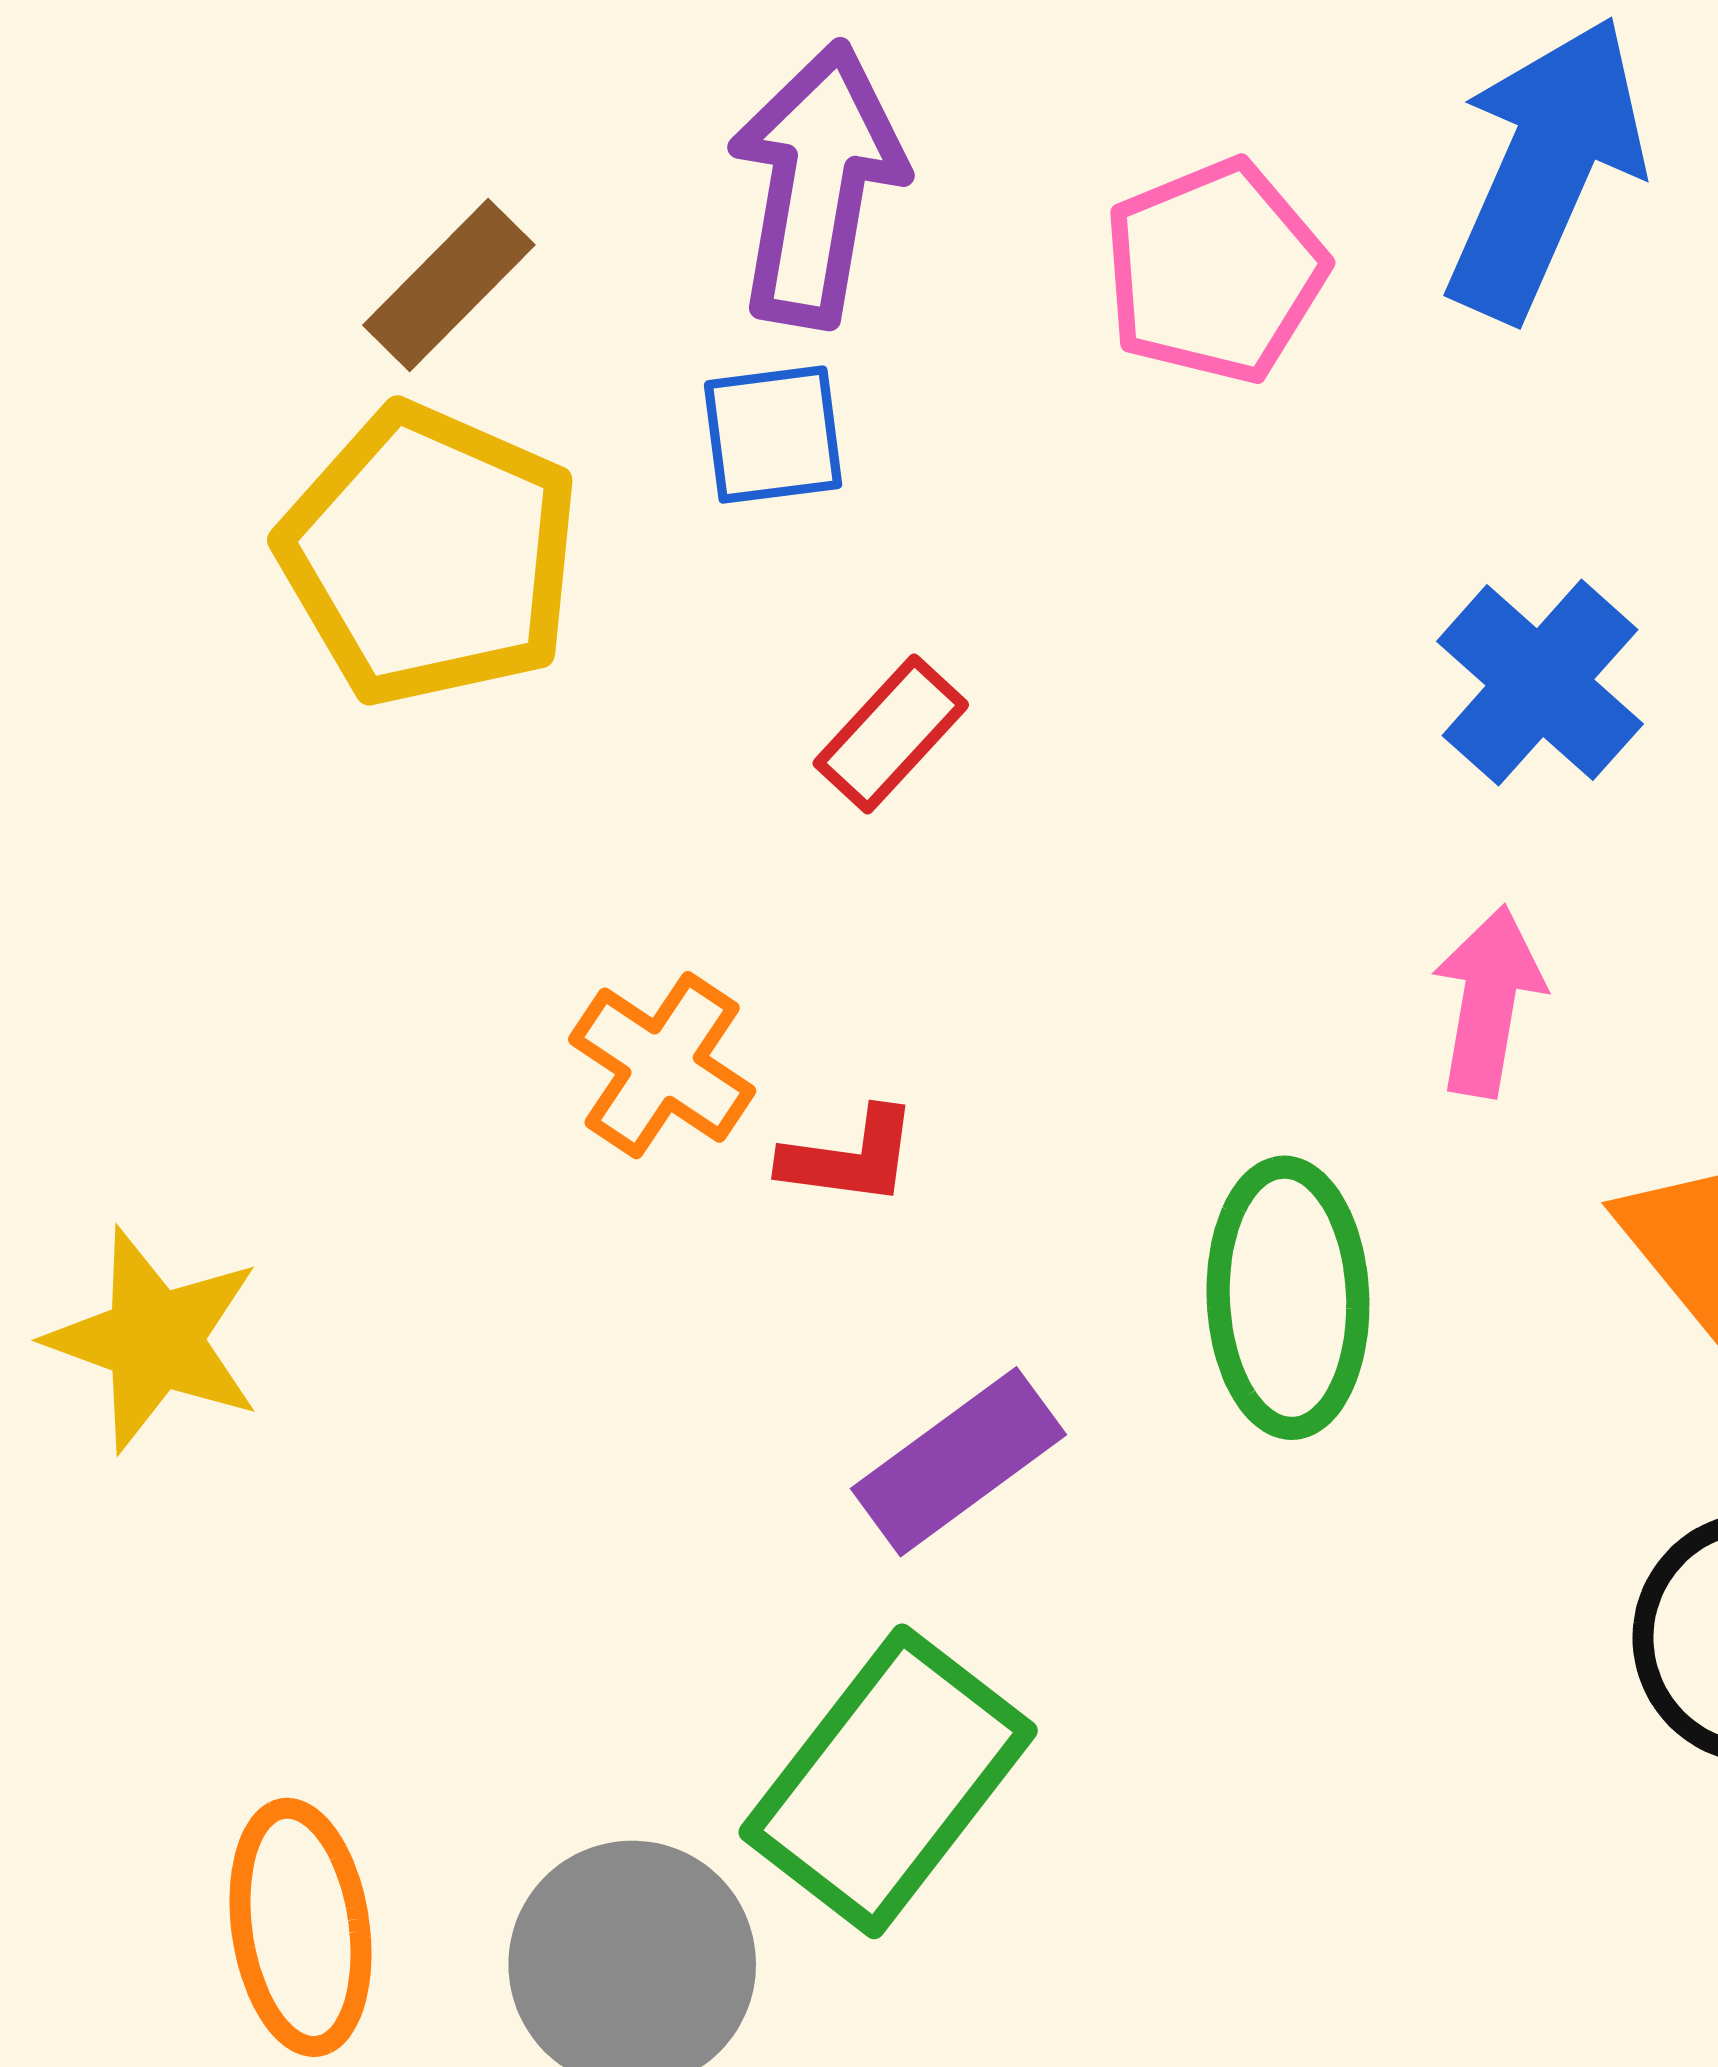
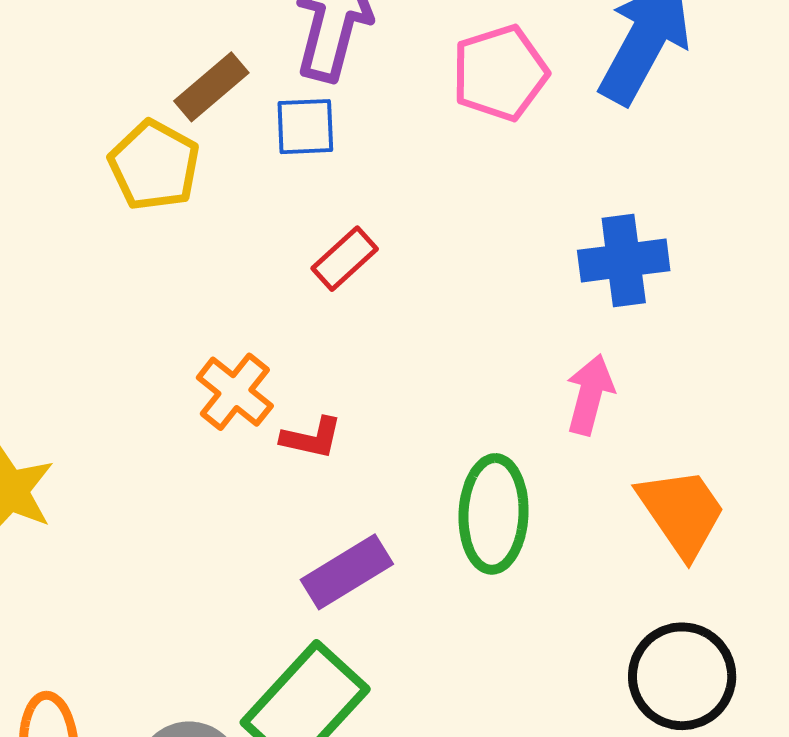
brown rectangle: (449, 285) -> (211, 87), moved
yellow pentagon: (429, 555) -> (154, 165), size x0.7
blue cross: (1540, 683) -> (624, 260), turned 36

